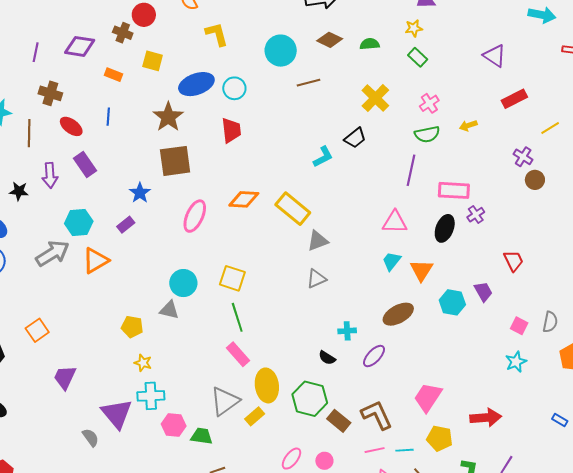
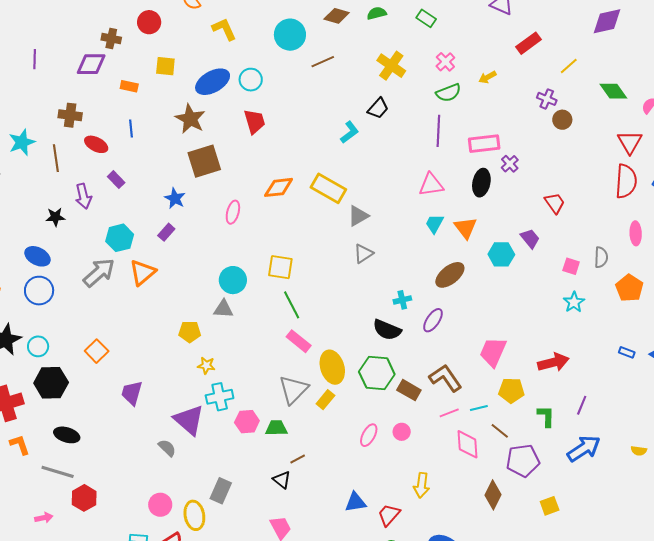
brown cross: (123, 33) -> (111, 39), moved
purple line: (36, 52) -> (35, 59), moved
purple rectangle: (85, 164) -> (116, 180), size x0.7
pink ellipse: (195, 216) -> (233, 212), size x0.7
black semicircle: (327, 358) -> (387, 330), size x1.6

